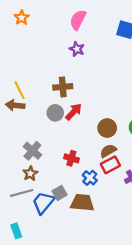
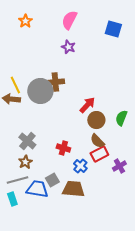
orange star: (22, 18) -> (25, 21), moved
red arrow: (74, 112) -> (87, 105), moved
gray circle: (55, 113) -> (40, 91), moved, size x1.6
brown semicircle: (108, 151) -> (97, 141), turned -105
blue trapezoid: (43, 203) -> (37, 189), turned 60
cyan rectangle: (16, 231) -> (12, 199), moved

